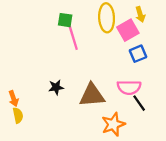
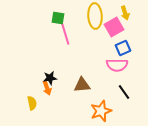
pink semicircle: (129, 87) -> (117, 65), moved
brown triangle: (92, 95) -> (82, 85), size x0.7
orange arrow: (13, 99) -> (47, 88), moved
yellow semicircle: (18, 115) -> (32, 103), moved

